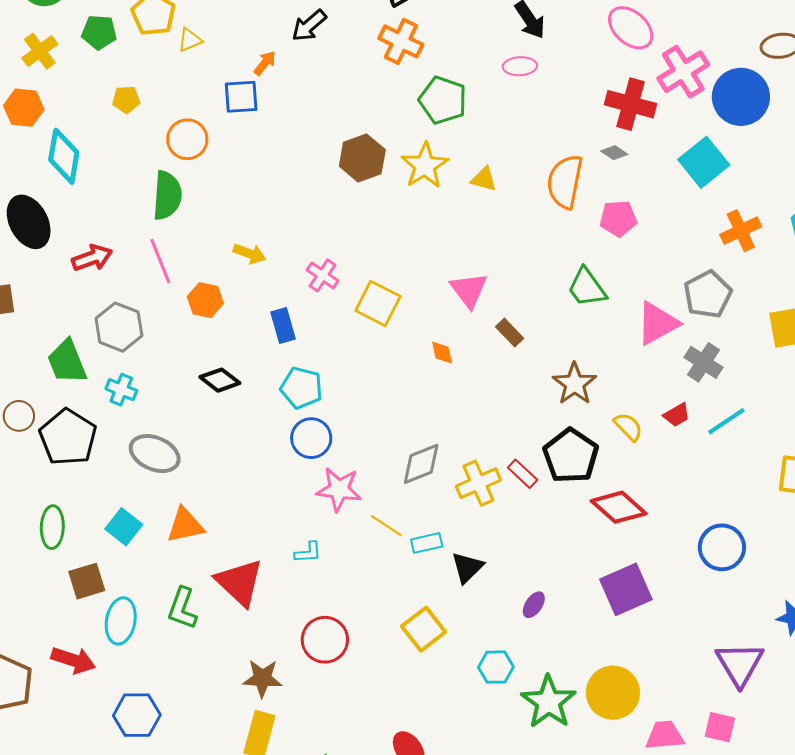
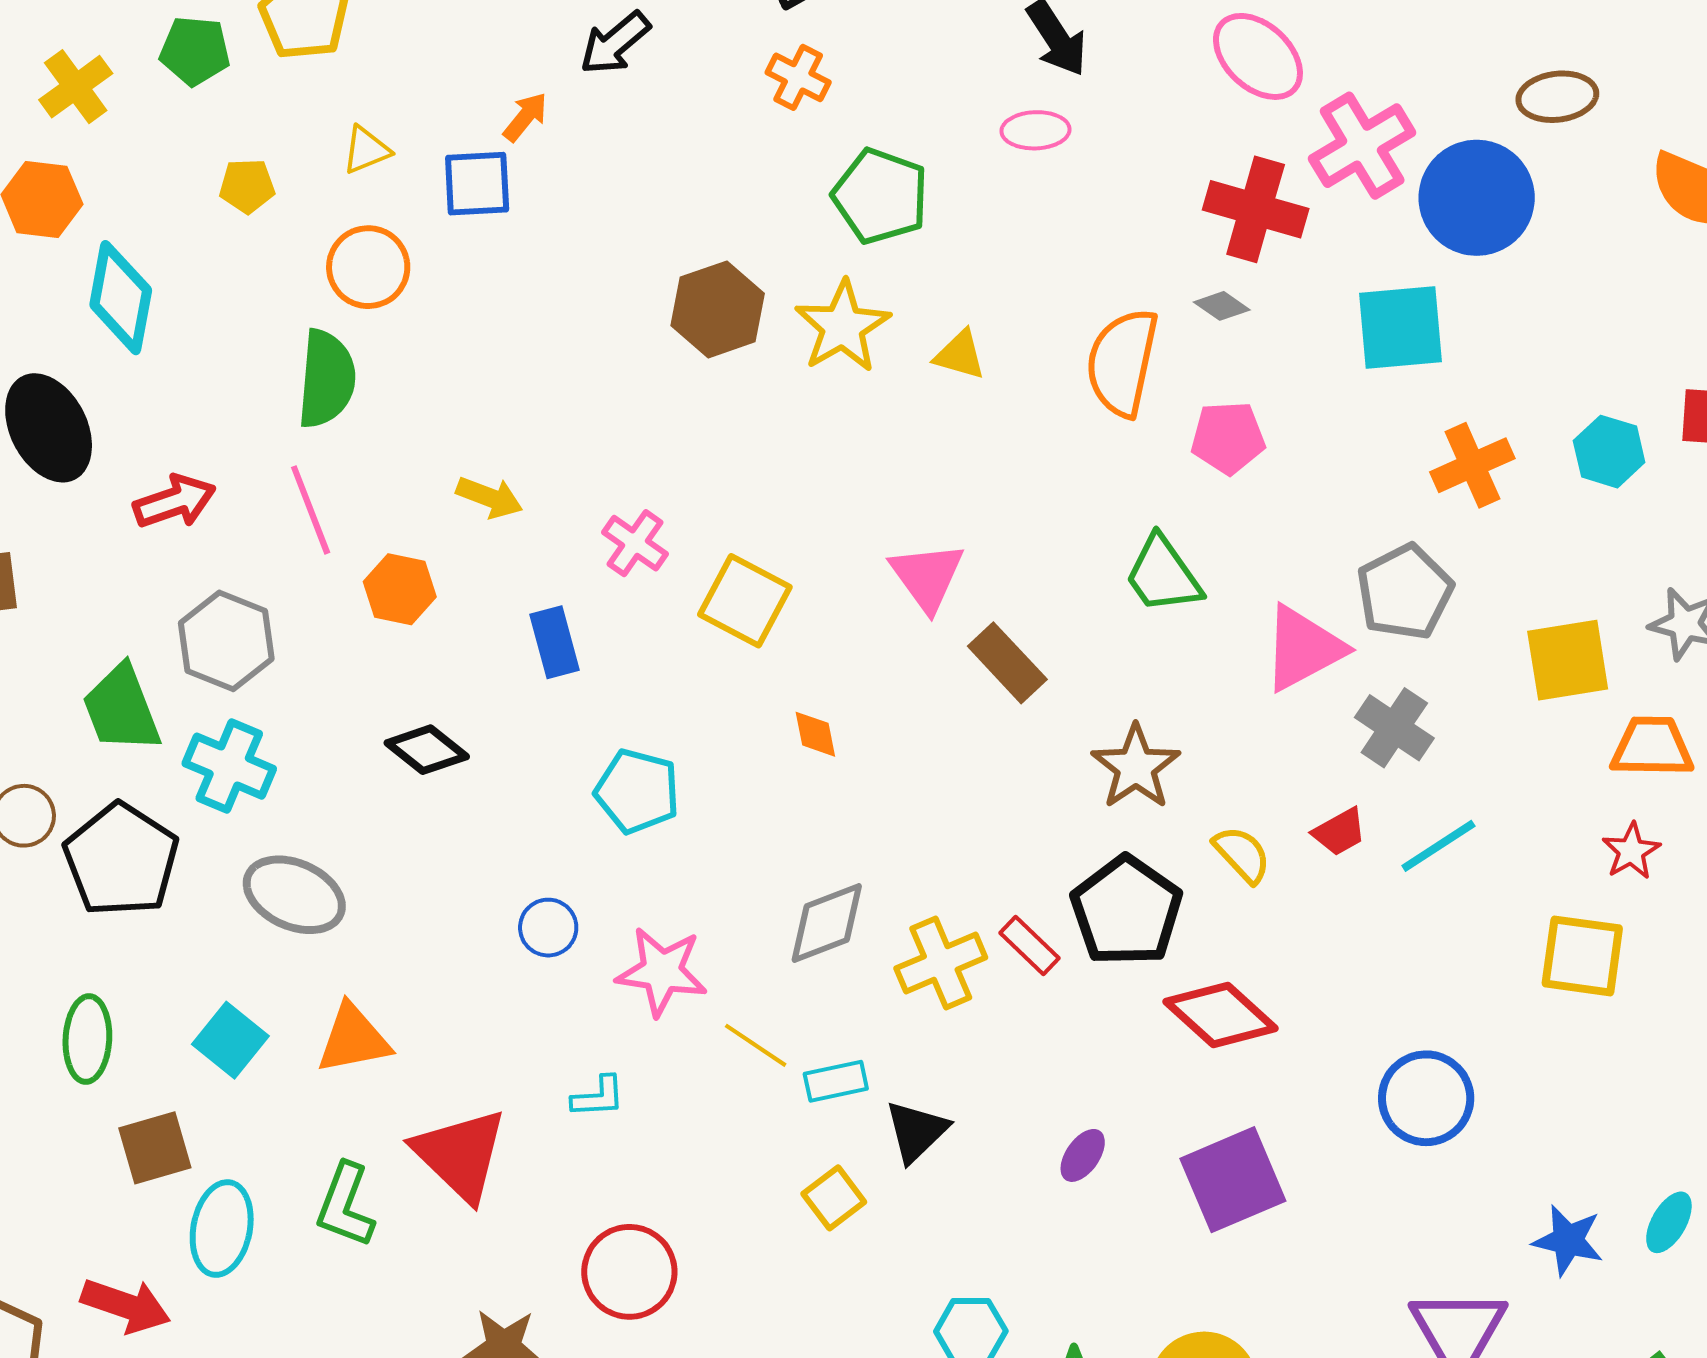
yellow triangle: (190, 40) -> (366, 150), moved
orange cross: (401, 41) -> (798, 77), size x0.7
cyan square: (704, 162) -> (1400, 328), turned 33
brown rectangle: (510, 333) -> (1007, 663), size x1.4
orange diamond: (442, 353) -> (815, 734), moved
cyan pentagon: (302, 388) -> (637, 791), moved
cyan cross: (121, 390) -> (229, 766), size x1.4
blue circle: (311, 438) -> (548, 928), moved, size x0.7
purple ellipse: (534, 605) -> (1083, 1155), moved
yellow square: (424, 629) -> (834, 1198), moved, size x0.7

